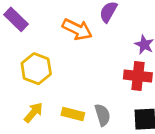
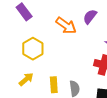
yellow rectangle: (73, 114) -> (54, 85), turned 63

